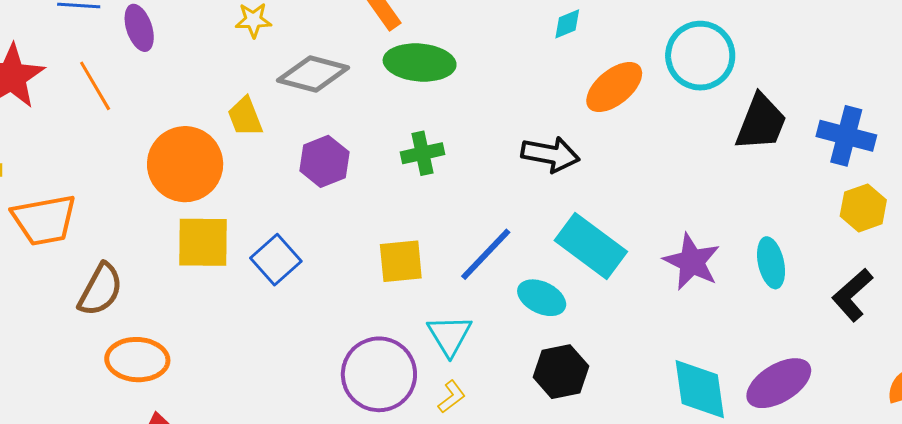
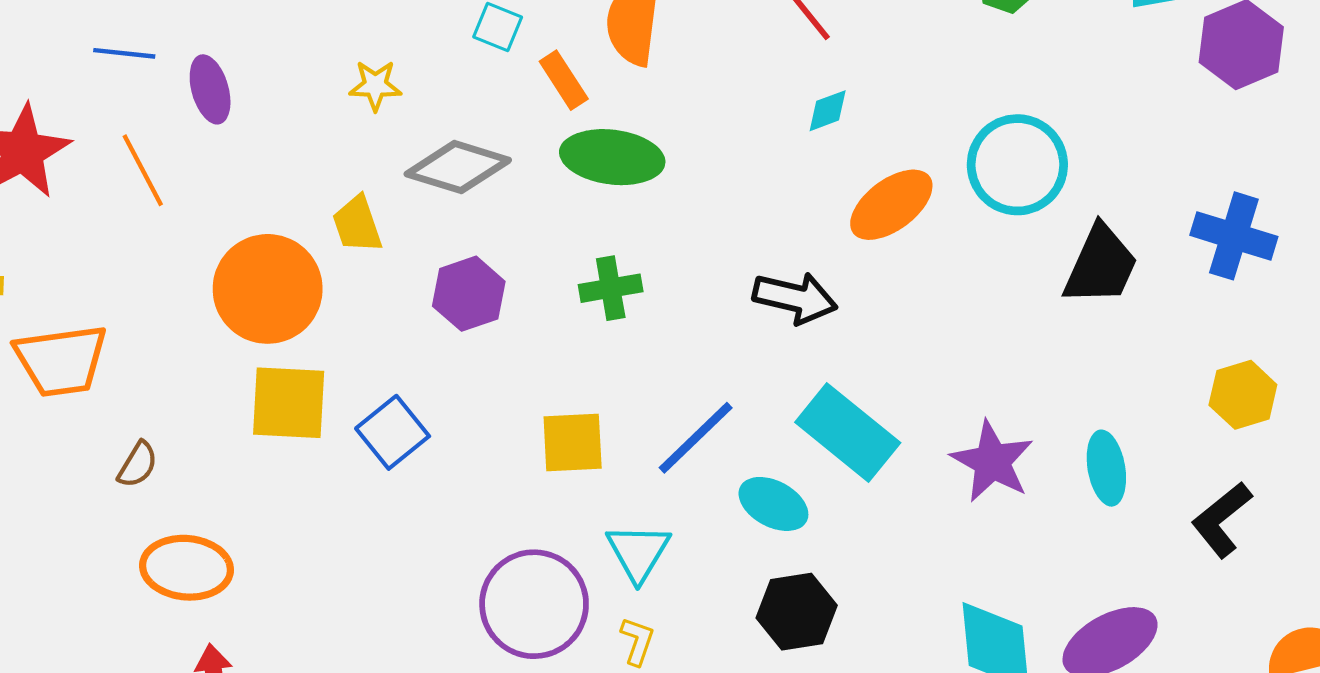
blue cross: (846, 136) -> (1234, 236), moved
brown semicircle: (100, 290) -> (138, 465), size x0.6
yellow L-shape: (452, 397) -> (637, 641), turned -36

